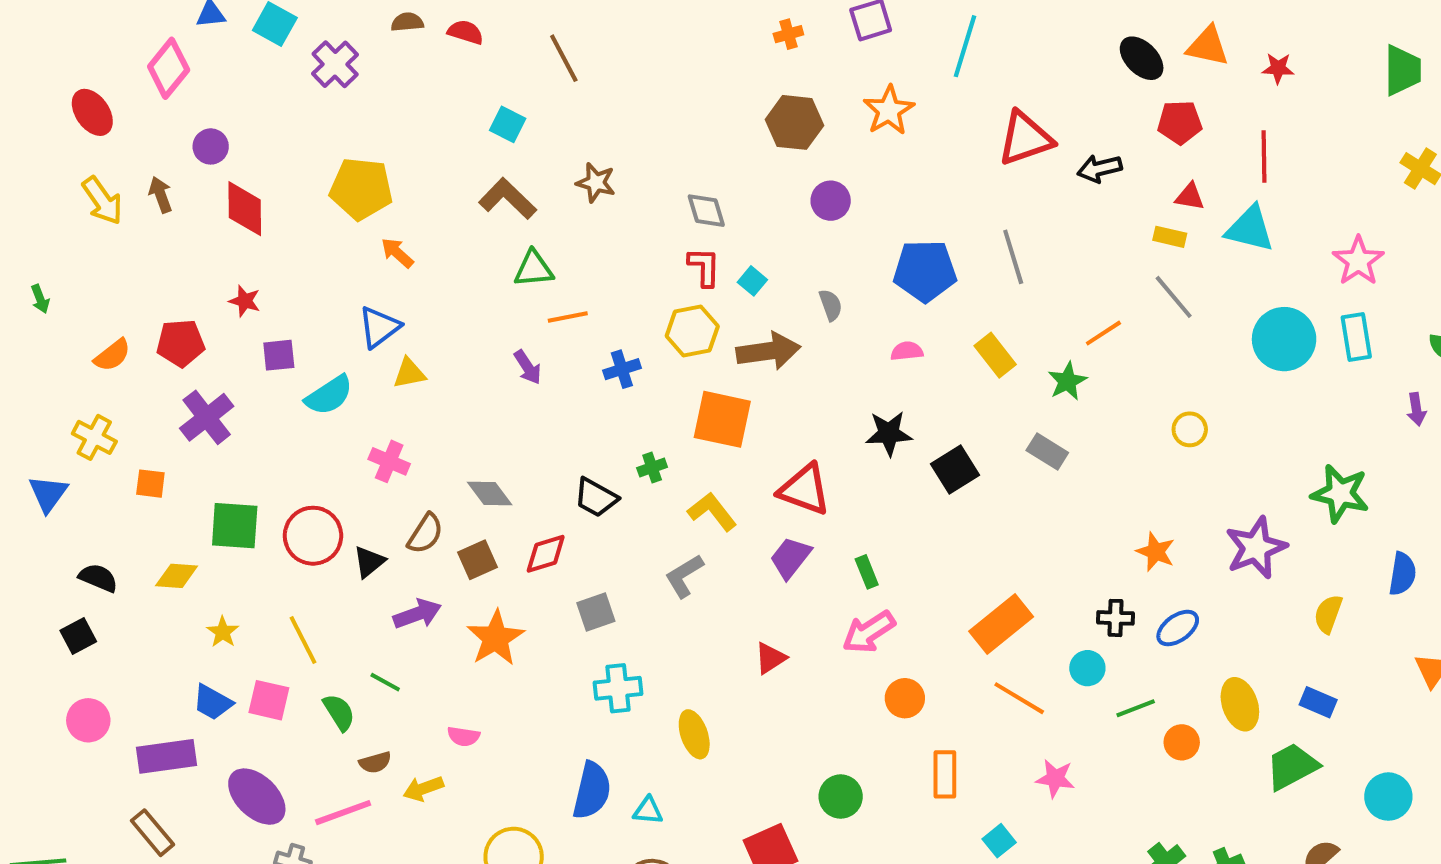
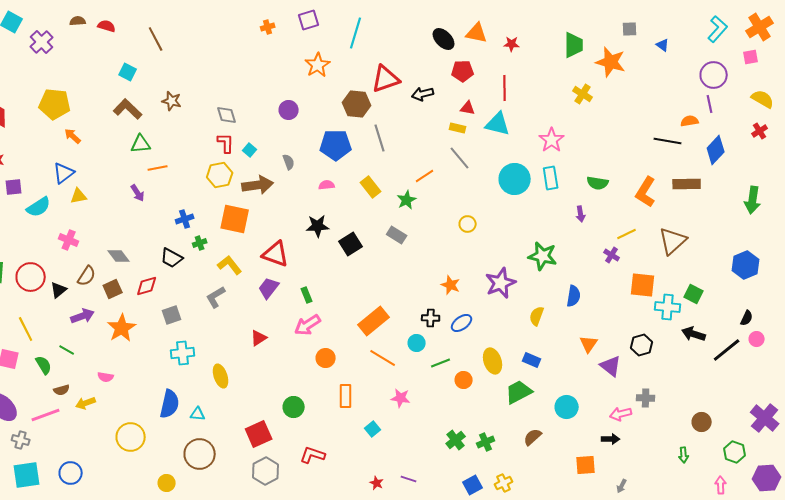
brown hexagon: (794, 122) -> (357, 104), moved
blue cross: (622, 369) -> (185, 219), moved

